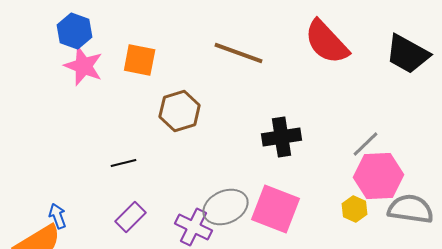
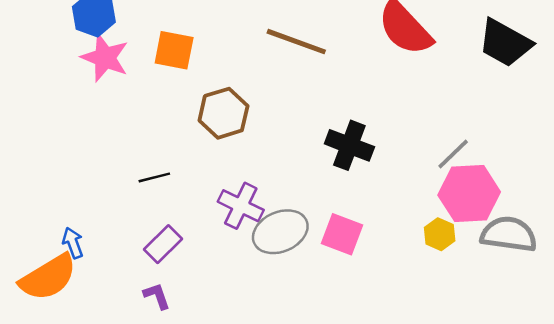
black cross: (282, 137) -> (349, 145), turned 30
pink square: (276, 209) -> (342, 234), size x0.7
purple cross: (194, 227) -> (241, 206), moved

